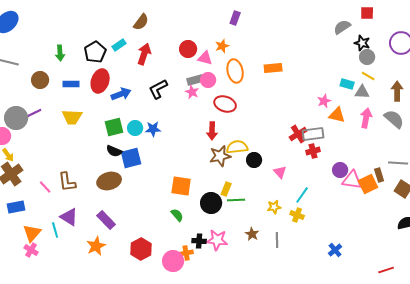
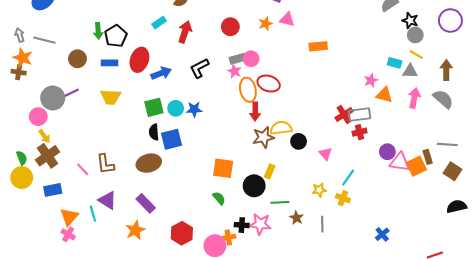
black pentagon: (95, 52) -> (116, 36), moved
pink triangle: (205, 58) -> (287, 19), moved
orange ellipse: (235, 71) -> (248, 90), moved
black semicircle: (114, 151) -> (154, 132), turned 63
green line: (236, 200) -> (280, 202), moved

